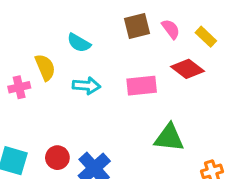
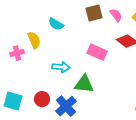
cyan arrow: (87, 86) -> (61, 67), moved
pink rectangle: (142, 86) -> (97, 52), turned 30
green triangle: (169, 138) -> (84, 84), moved

